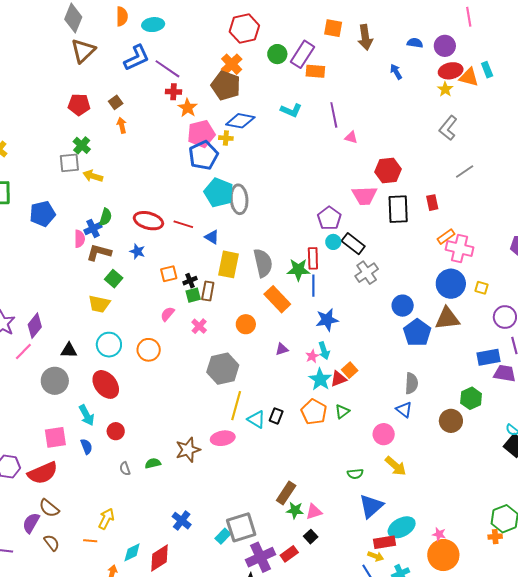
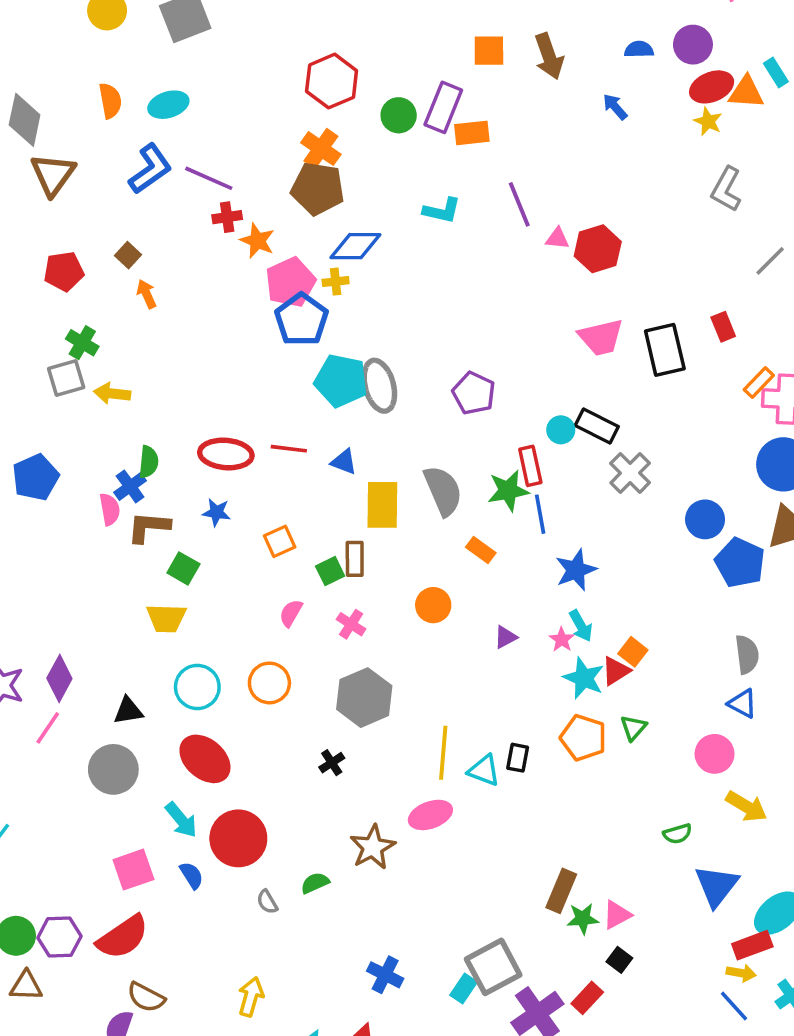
red hexagon: (388, 170) -> (598, 249), moved
purple pentagon: (329, 218) -> (474, 393), moved
black cross: (190, 281) -> (332, 763), moved
orange rectangle: (277, 299) -> (481, 550), size x0.6
gray hexagon: (223, 369) -> (364, 698), moved
red circle: (116, 431) -> (238, 838), size x1.8

